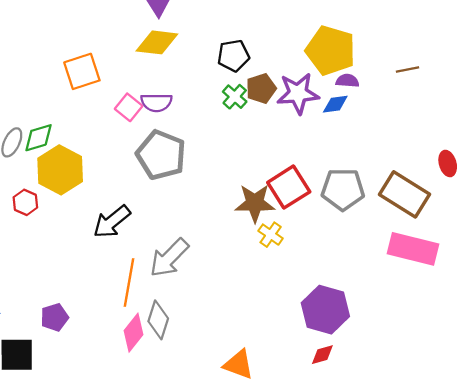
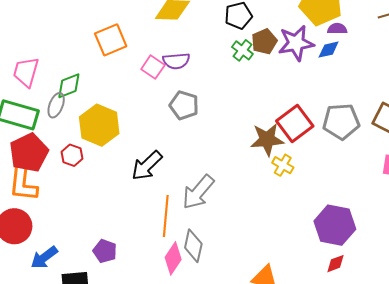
green diamond: (38, 138) -> (69, 86), moved
gray pentagon: (161, 155) -> (184, 105), size x0.7
purple pentagon: (54, 317) -> (105, 251), turned -30

